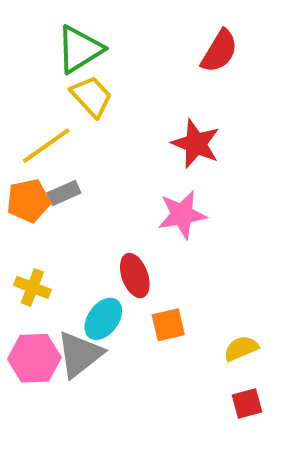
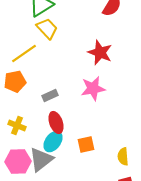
gray rectangle: (64, 193) -> (50, 96), moved
red ellipse: (135, 276) -> (56, 122), moved
yellow semicircle: (241, 348) -> (123, 156), turned -72

